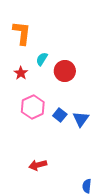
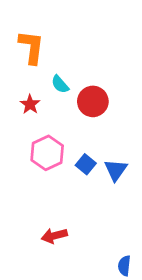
cyan semicircle: (42, 59) -> (60, 84), turned -72

